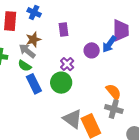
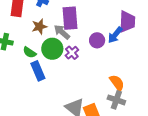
purple rectangle: (64, 30) -> (70, 18), size x1.6
gray arrow: (27, 51) -> (62, 32), moved
green circle: (61, 83) -> (52, 49), moved

